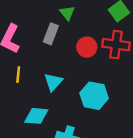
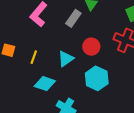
red circle: (87, 47) -> (91, 47), moved
yellow line: (18, 74) -> (34, 57), moved

